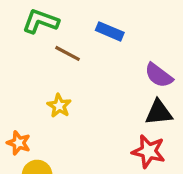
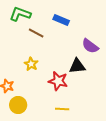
black triangle: (159, 112) -> (77, 66), moved
red star: (149, 151) -> (58, 81), moved

